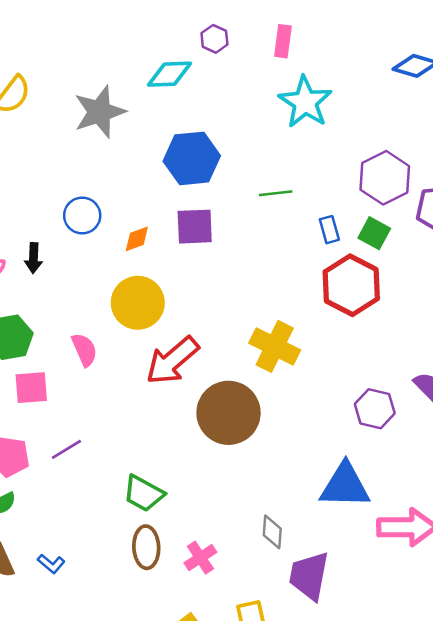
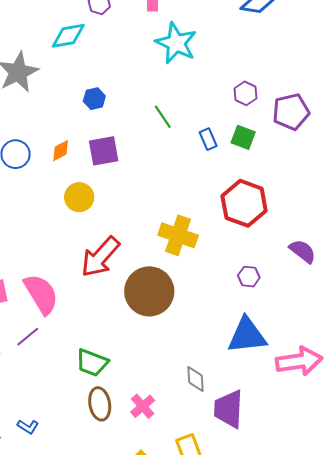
blue hexagon: (192, 158) -> (94, 99), size x0.5
purple hexagon: (385, 178) -> (246, 93), size x0.6
green line: (276, 193) -> (163, 117), turned 70
orange diamond: (137, 239) -> (61, 151), moved
red hexagon: (351, 285) -> (244, 203), moved
yellow circle: (138, 303) -> (79, 197), moved, size x0.7
pink semicircle: (84, 350) -> (41, 294), moved, size x1.6
purple hexagon: (375, 409) -> (249, 277), moved, size x0.7

